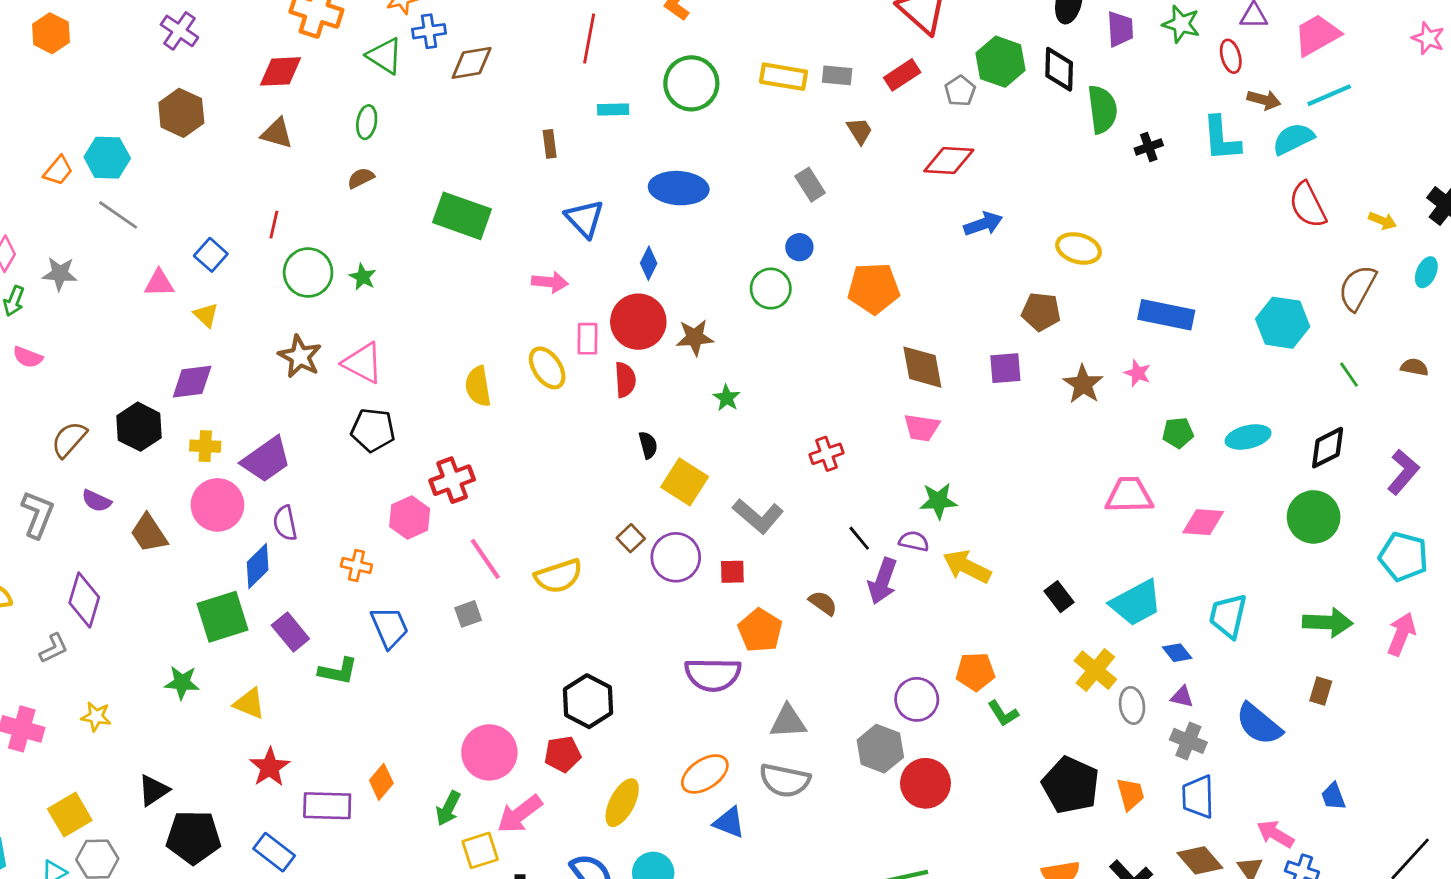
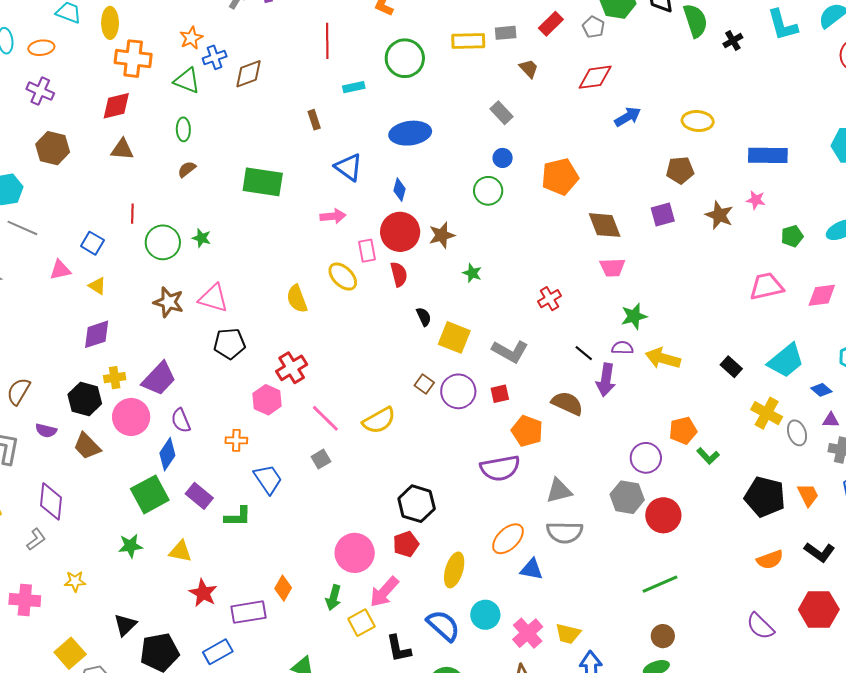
black hexagon: (139, 427) -> (85, 399), moved
brown semicircle: (823, 603) -> (567, 403), size x1.5
blue rectangle: (274, 852) -> (218, 652), turned -56

